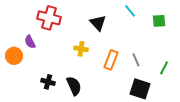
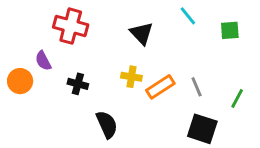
yellow cross: (81, 49) -> (131, 77), moved
orange rectangle: (111, 60) -> (160, 87), turned 36
black cross: (48, 82) -> (78, 84), moved

